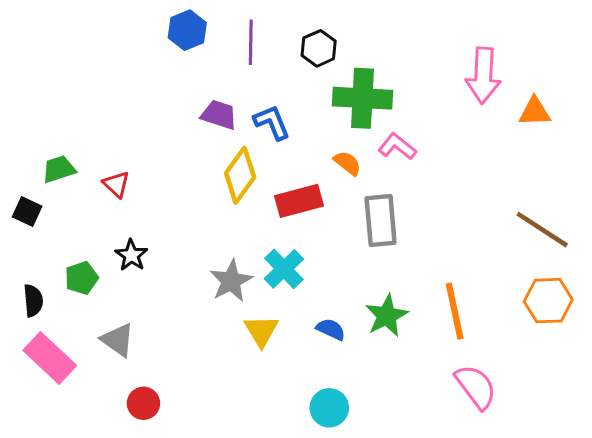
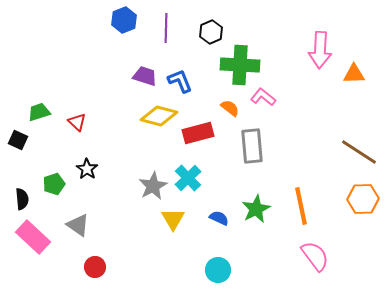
yellow diamond: (240, 175) -> (159, 116), turned 69

